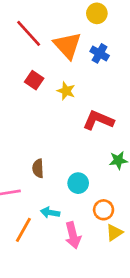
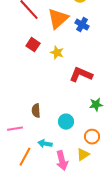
orange triangle: (67, 45) -> (58, 19), turned 30
orange circle: (104, 210) -> (92, 137), moved
yellow triangle: (114, 233) -> (83, 155), moved

